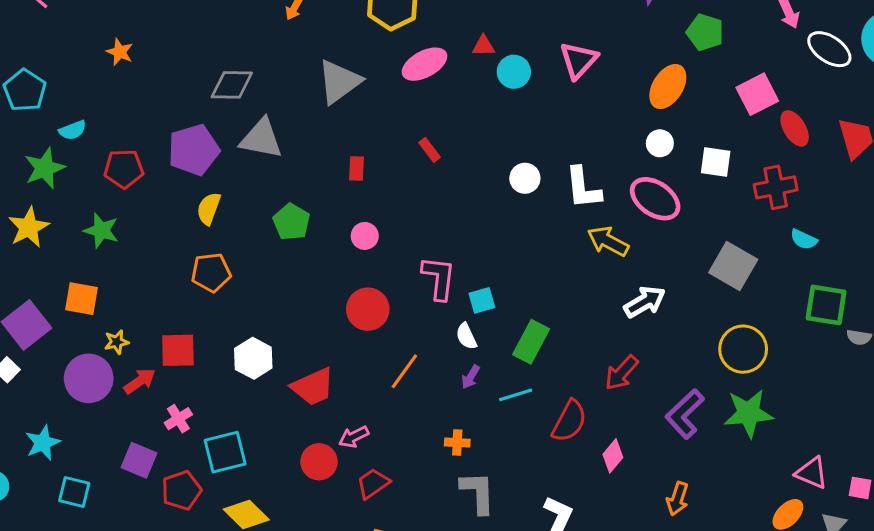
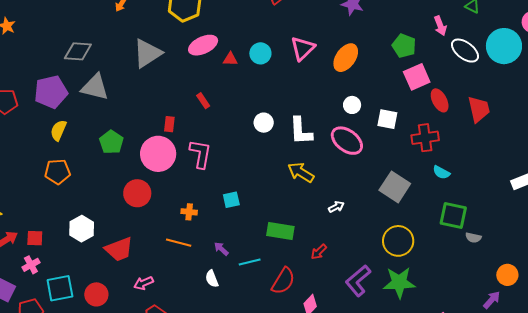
green pentagon: (705, 32) -> (404, 46), moved
red triangle: (483, 46) -> (230, 59), moved
orange ellipse: (668, 87) -> (346, 58), moved
red rectangle: (357, 168) -> (169, 124), moved
pink circle: (365, 236) -> (158, 154), size x2.0
yellow arrow: (608, 241) -> (301, 172), moved
pink L-shape: (439, 278) -> (201, 154), moved
white arrow: (645, 302) -> (336, 207), size x0.6
red circle: (368, 309) -> (137, 193), moved
white semicircle: (466, 336) -> (212, 279), moved
green rectangle: (531, 342) -> (280, 231), moved, turned 68
red square: (178, 350) -> (35, 238), moved, size x0.7
orange line: (404, 371) -> (179, 243), turned 65
red arrow: (622, 373) -> (319, 252), size x0.7
purple arrow: (471, 377) -> (221, 249), turned 98
orange cross: (457, 443) -> (189, 212), moved
red circle: (319, 462) -> (96, 294), moved

